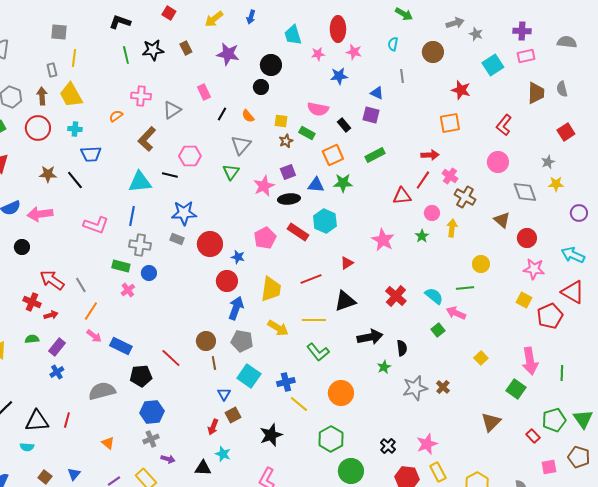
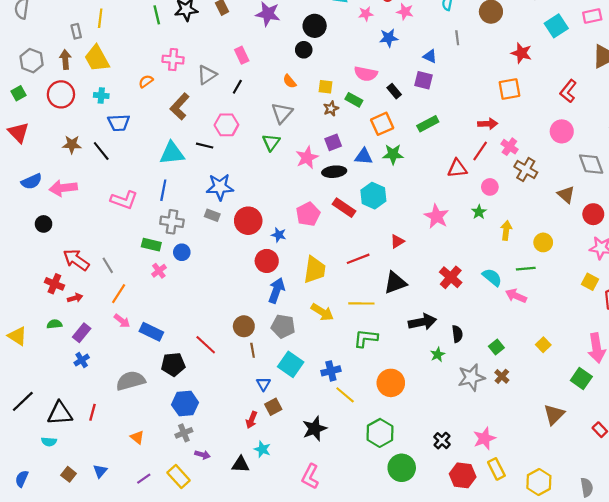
black line: (222, 114) -> (237, 87), moved
yellow arrow: (452, 228) -> (506, 230), moved
green square: (438, 330) -> (496, 347), moved
green L-shape: (318, 352) -> (366, 338), turned 135

